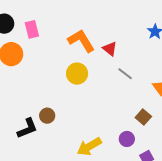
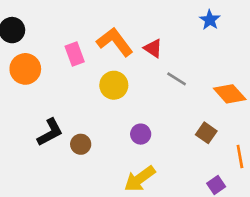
pink rectangle: (32, 29) -> (75, 54), moved
black L-shape: (27, 128) -> (50, 132), moved
purple circle: (127, 139) -> (141, 134), moved

